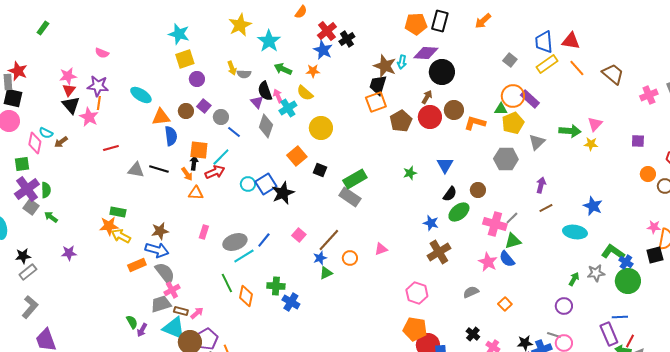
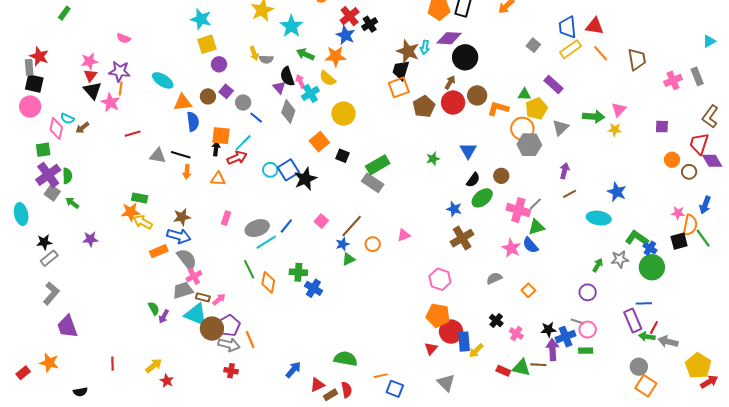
orange star: (313, 71) -> (336, 56), size x1.5
brown trapezoid: (613, 74) -> (637, 59), turned 40
orange circle: (513, 96) -> (522, 129), moved
orange arrow: (187, 174) -> (187, 172), moved, turned 40

